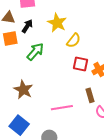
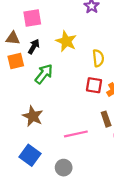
yellow semicircle: (74, 40) -> (98, 58), moved, turned -42

